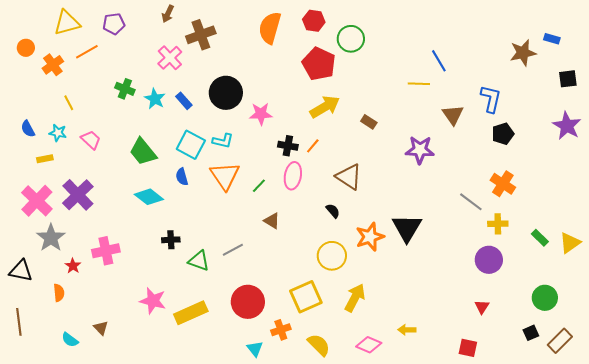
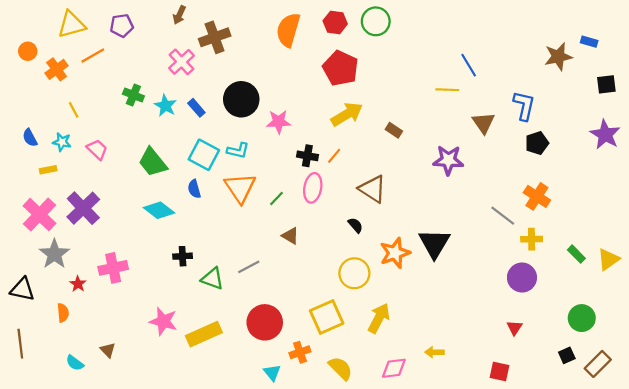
green circle: (351, 39) -> (376, 21), moved
pink diamond: (369, 345) -> (394, 368), turned -30

